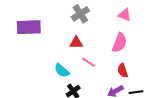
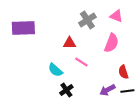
gray cross: (80, 14) -> (87, 20), moved
red semicircle: (123, 71) -> (123, 72), moved

